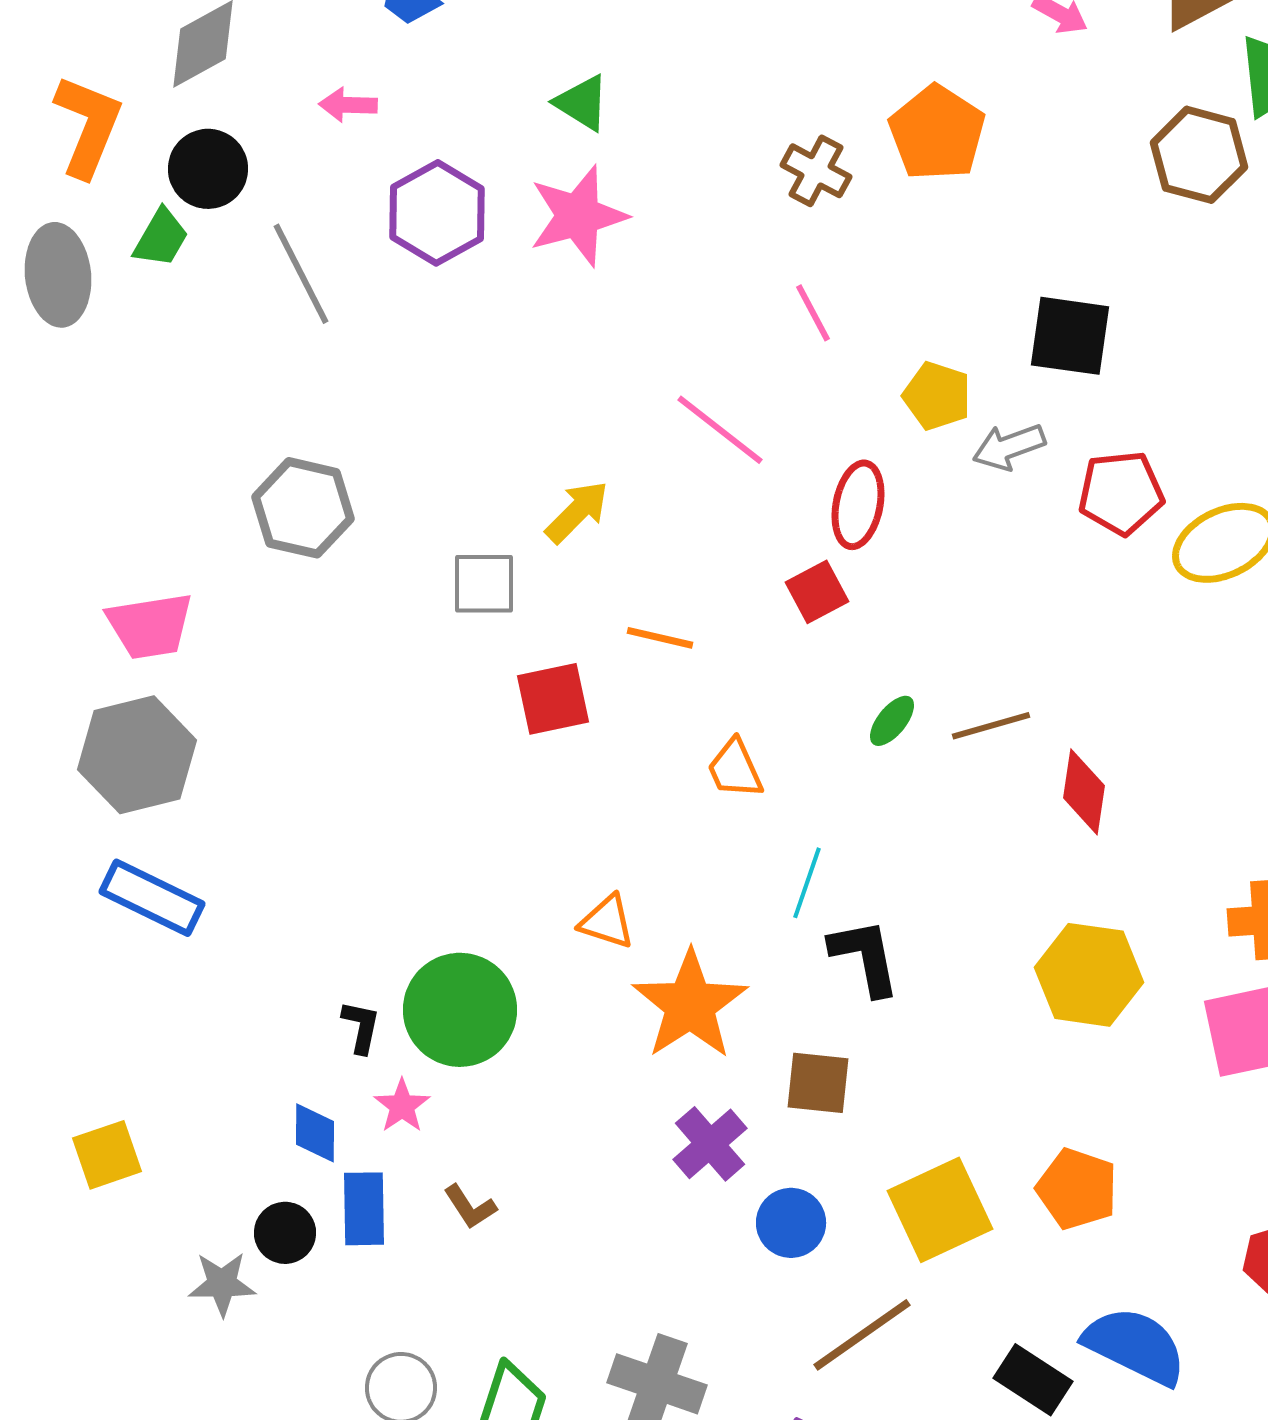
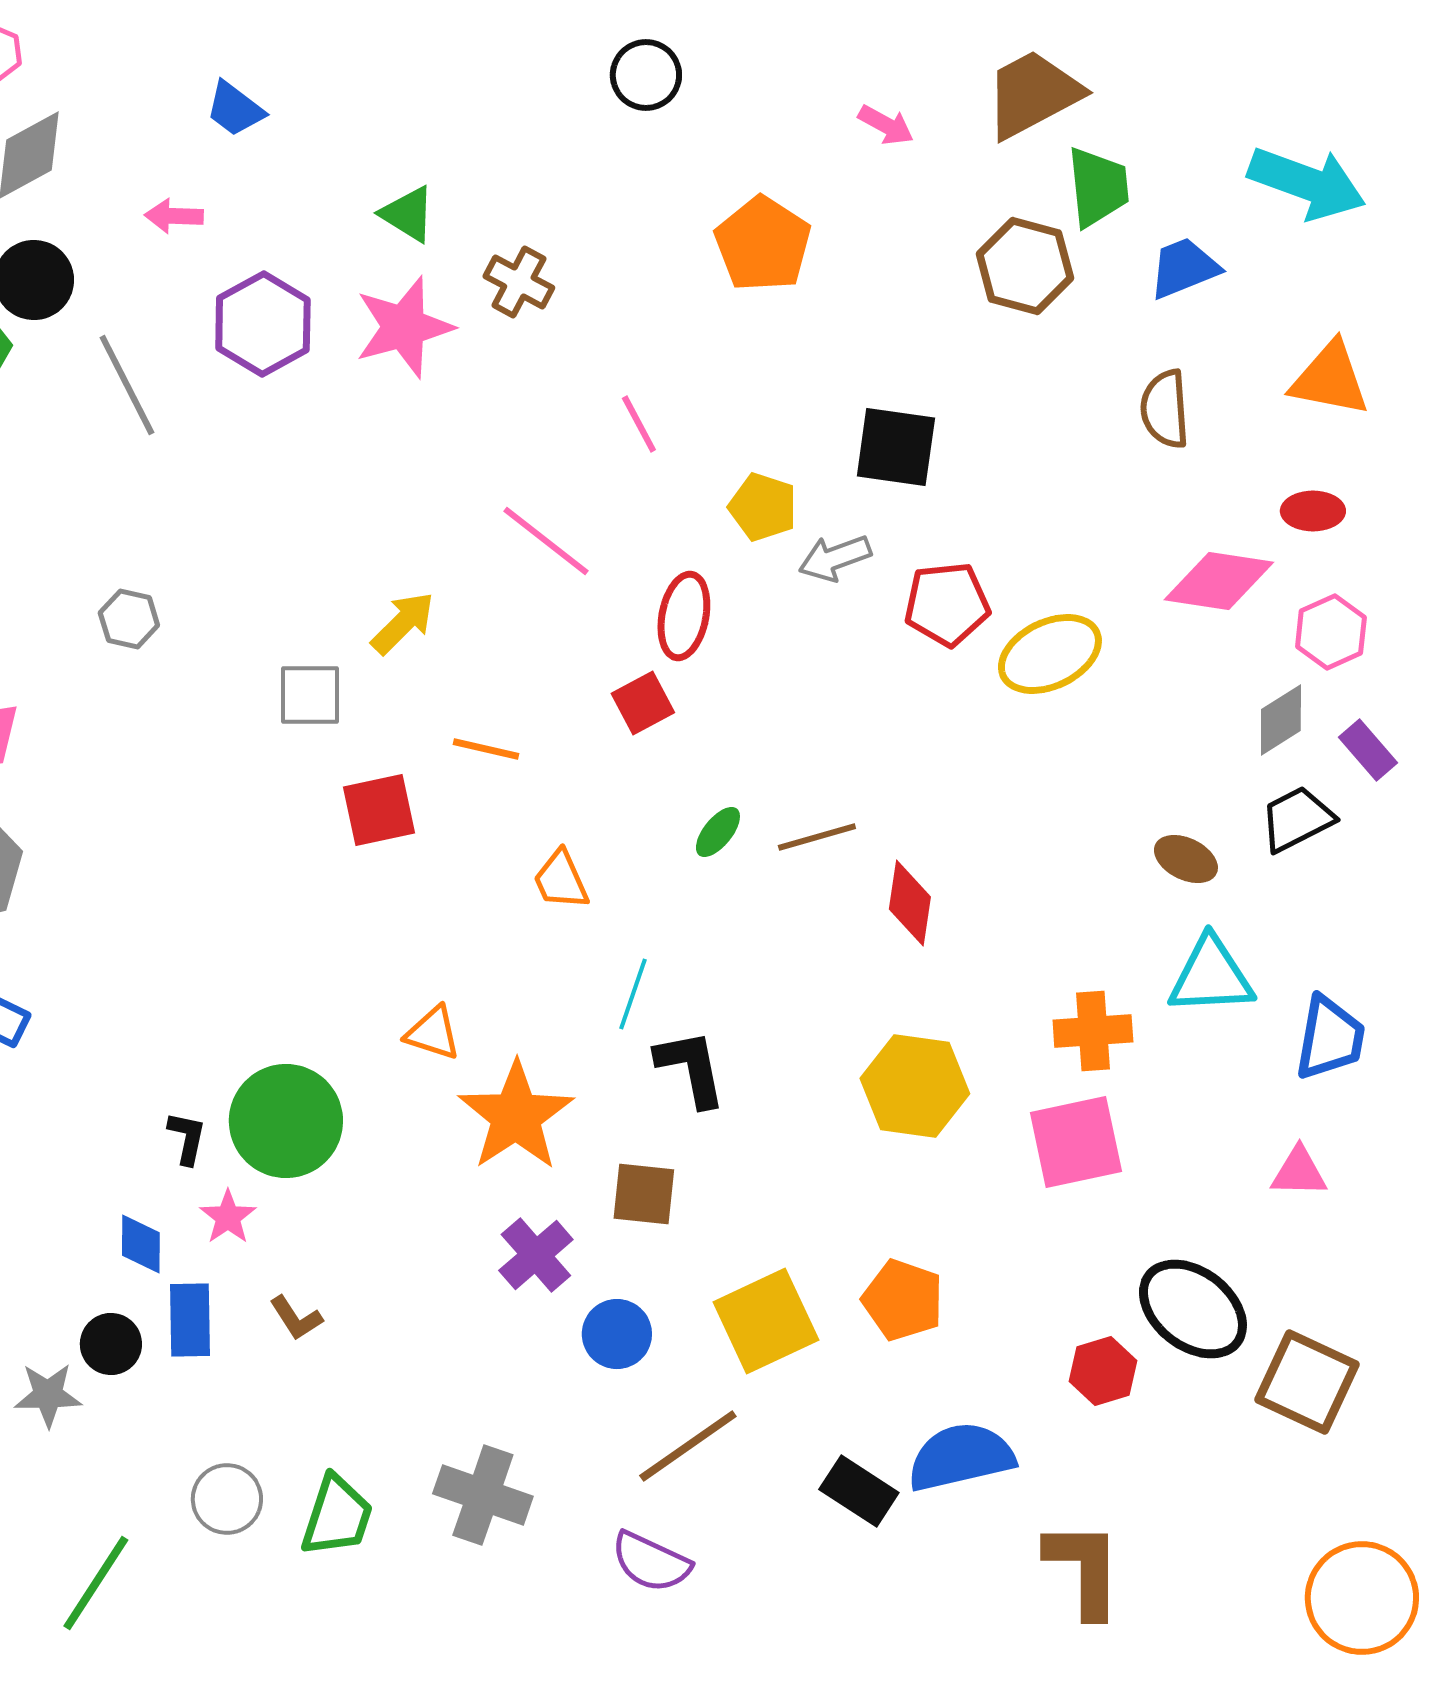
brown cross: (816, 171) -> (519, 282), moved
gray hexagon: (303, 508) -> (129, 619), size x0.6
blue semicircle: (1135, 1346) -> (961, 1457), turned -39

